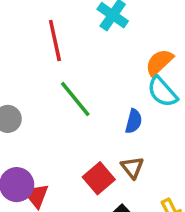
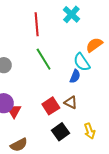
cyan semicircle: (162, 92) -> (82, 62), moved
brown triangle: (132, 167) -> (71, 102), turned -32

